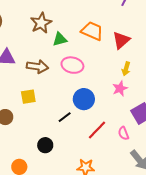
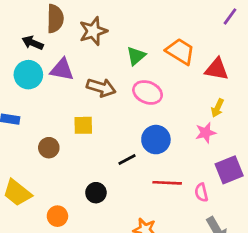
brown star: (41, 23) -> (93, 31), moved
green triangle: (60, 39) -> (136, 56), turned -35
red triangle: (121, 40) -> (217, 69), turned 42
red line: (97, 130) -> (167, 183), turned 40

